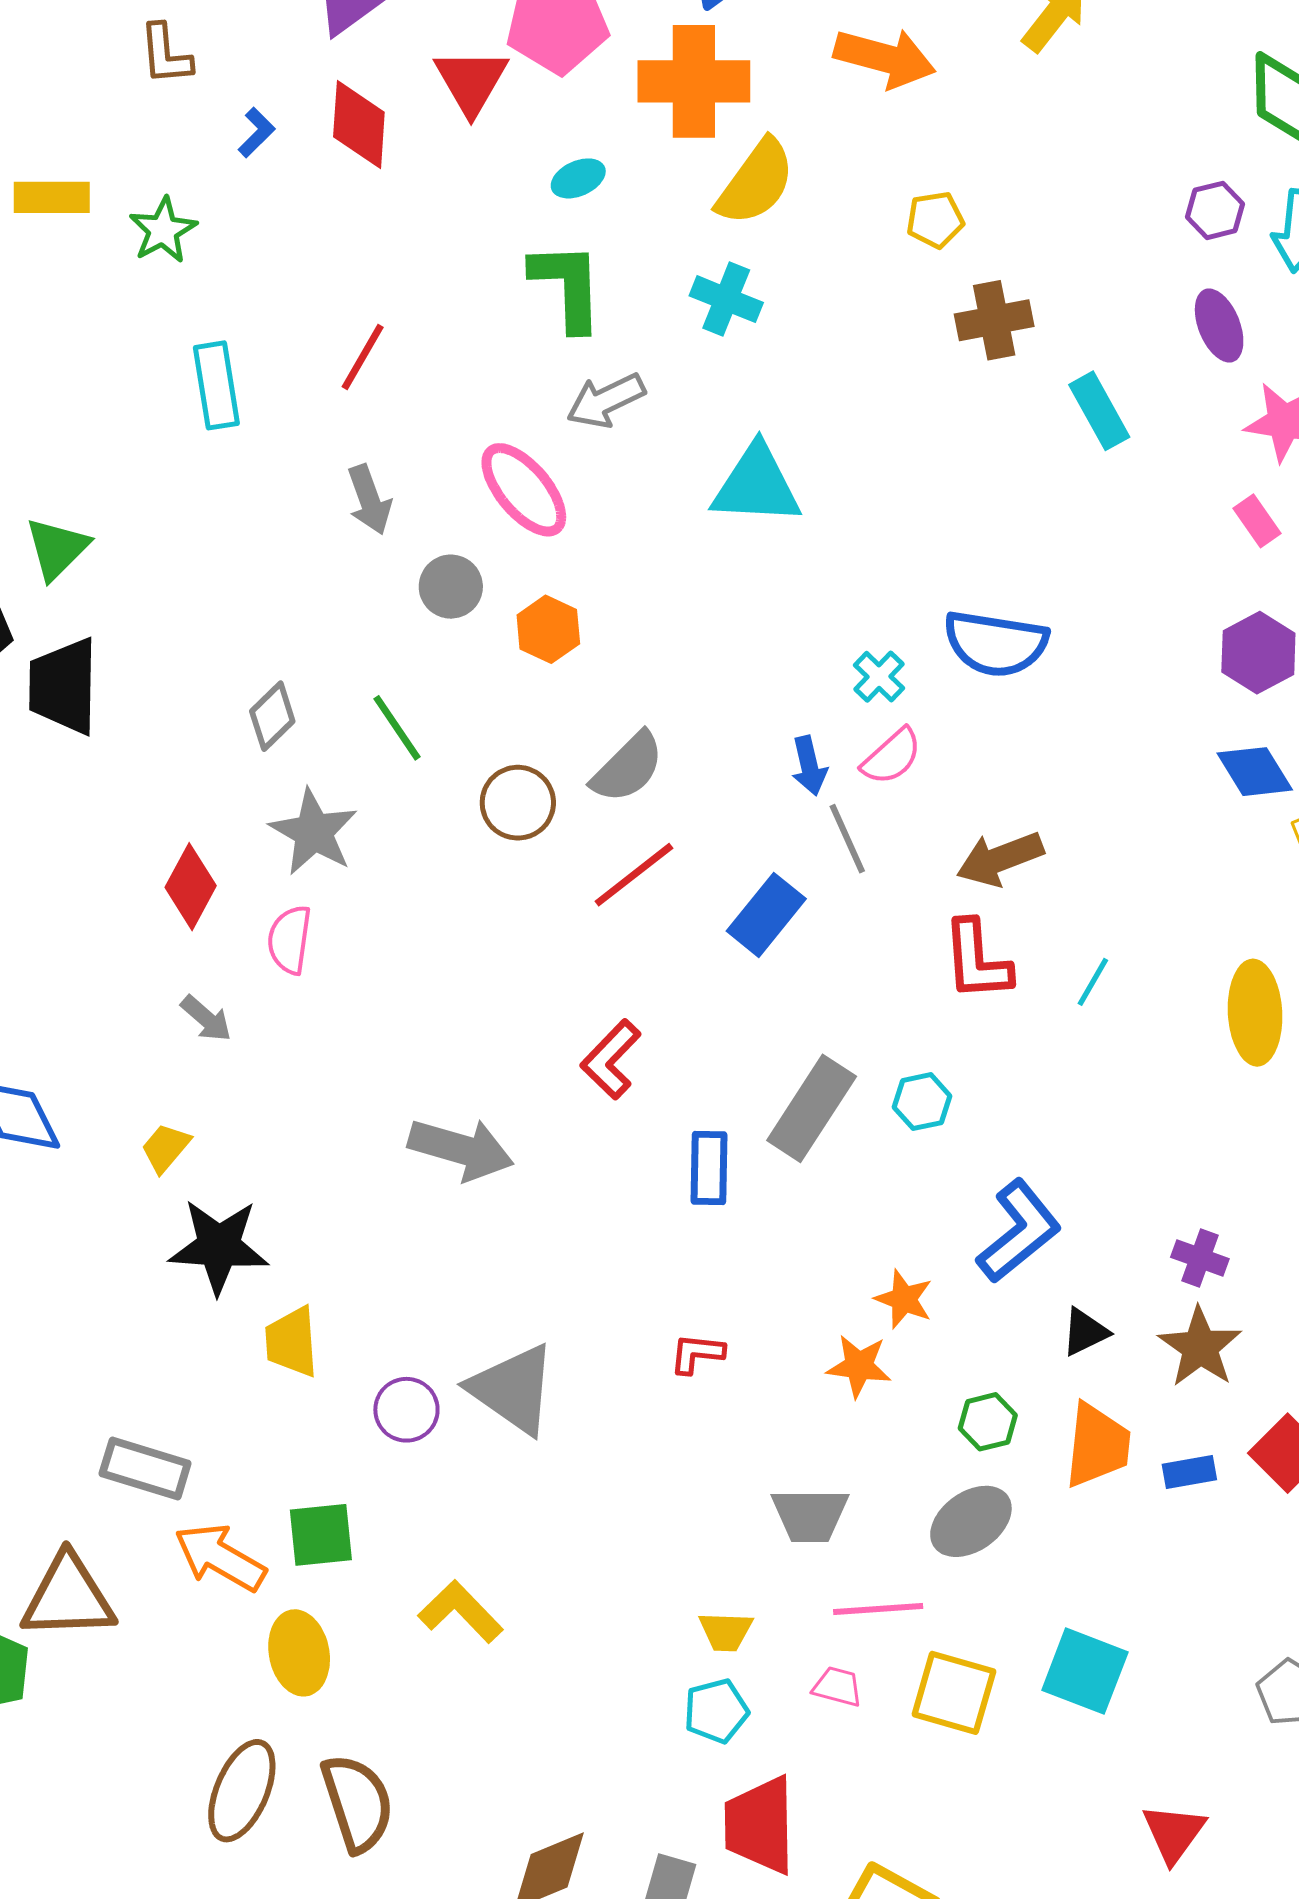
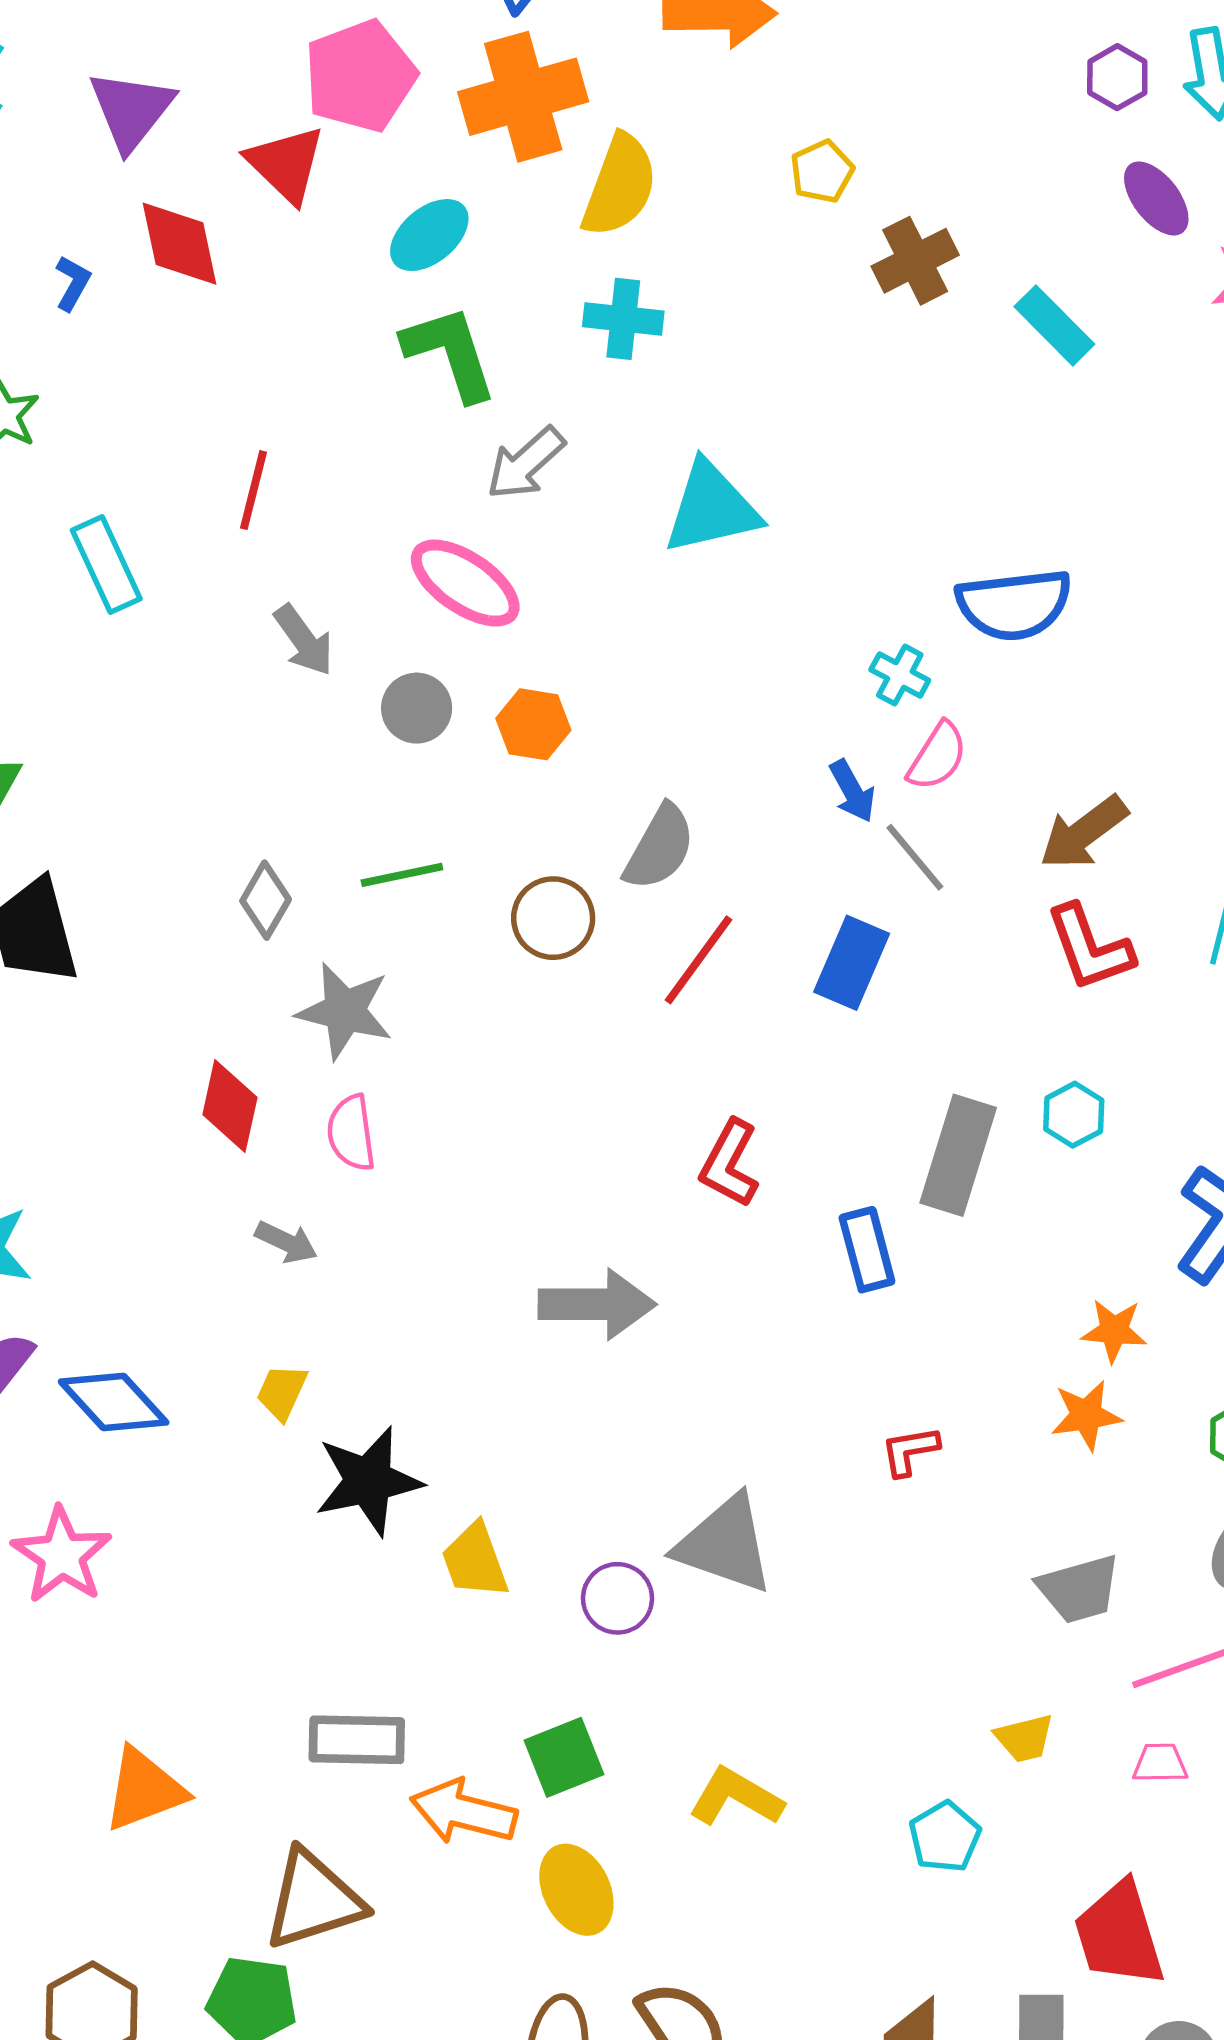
cyan ellipse: (578, 178) -> (429, 235), size x1.4
green line: (397, 728) -> (402, 875), turned -52
cyan pentagon: (716, 1711) -> (945, 1837), moved

